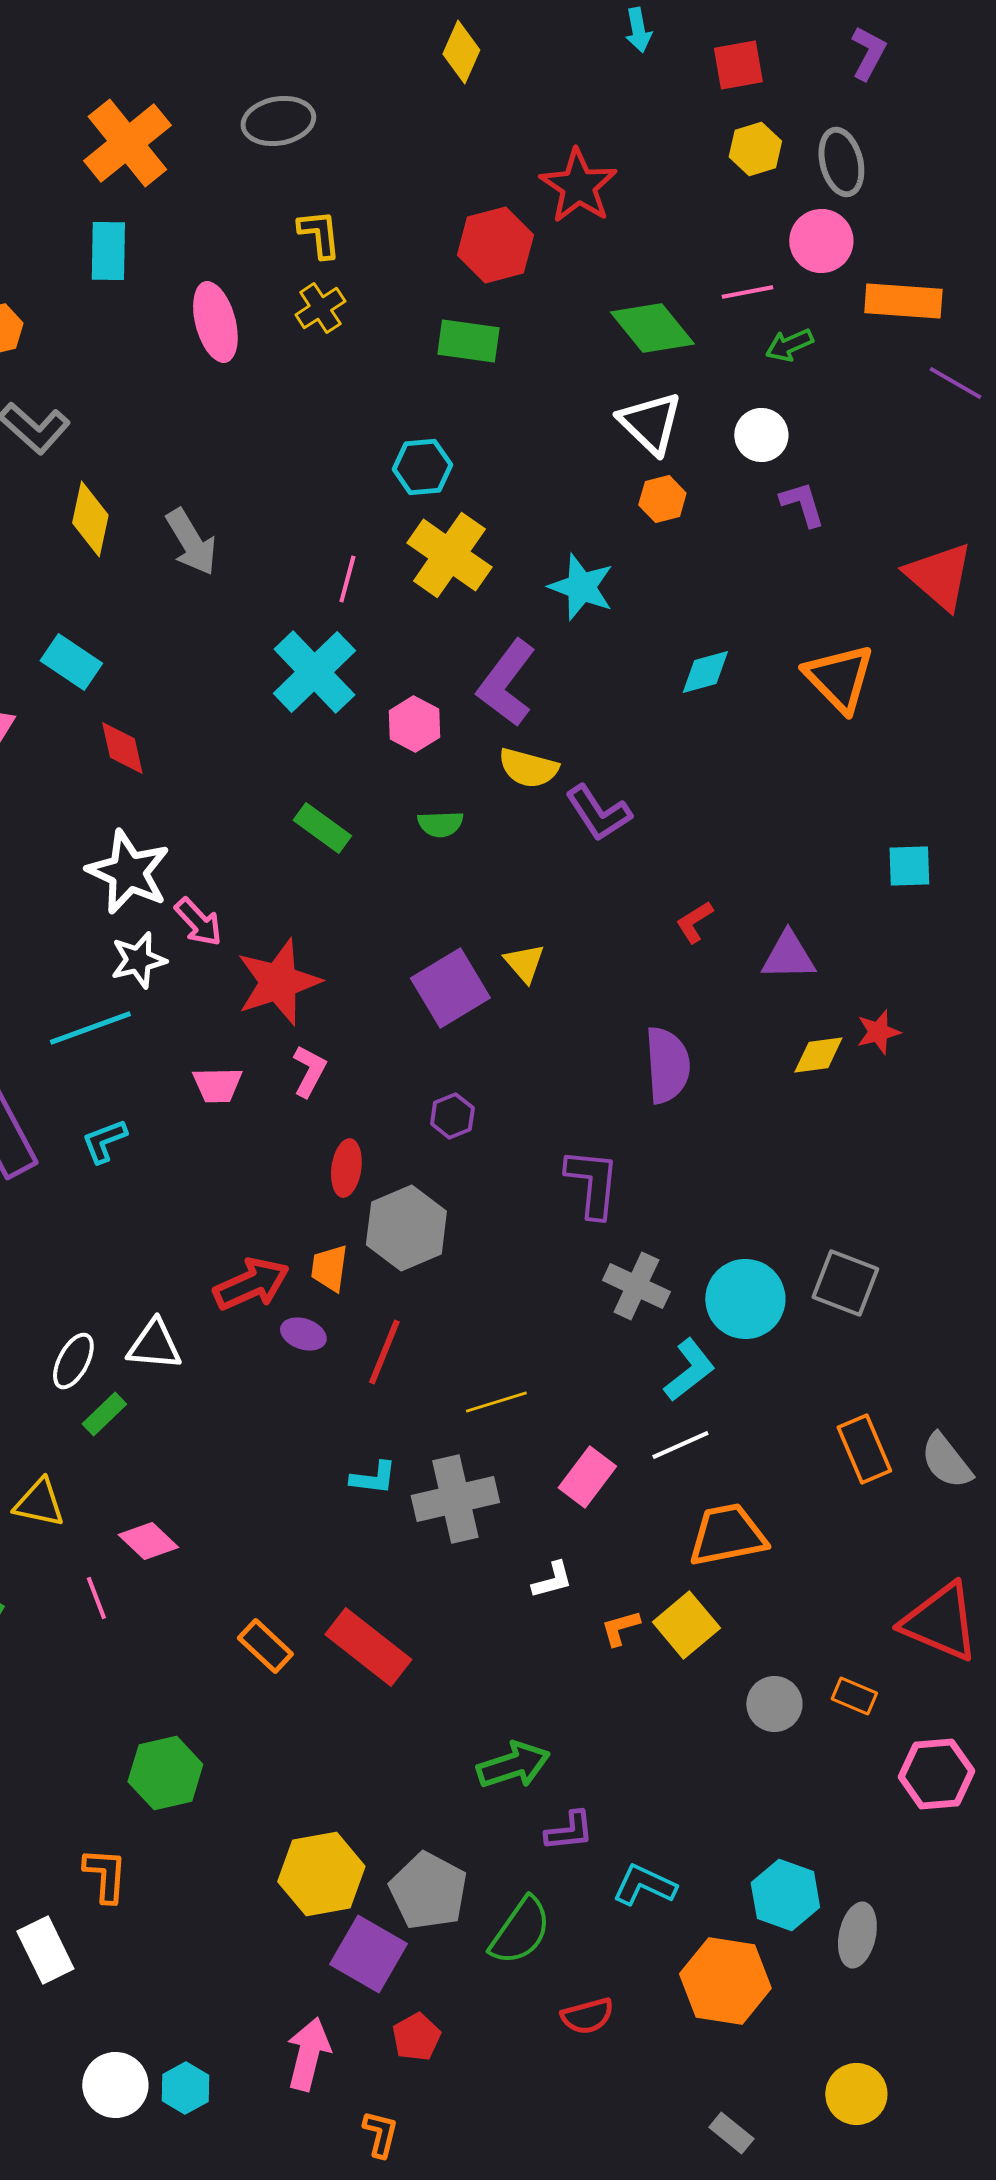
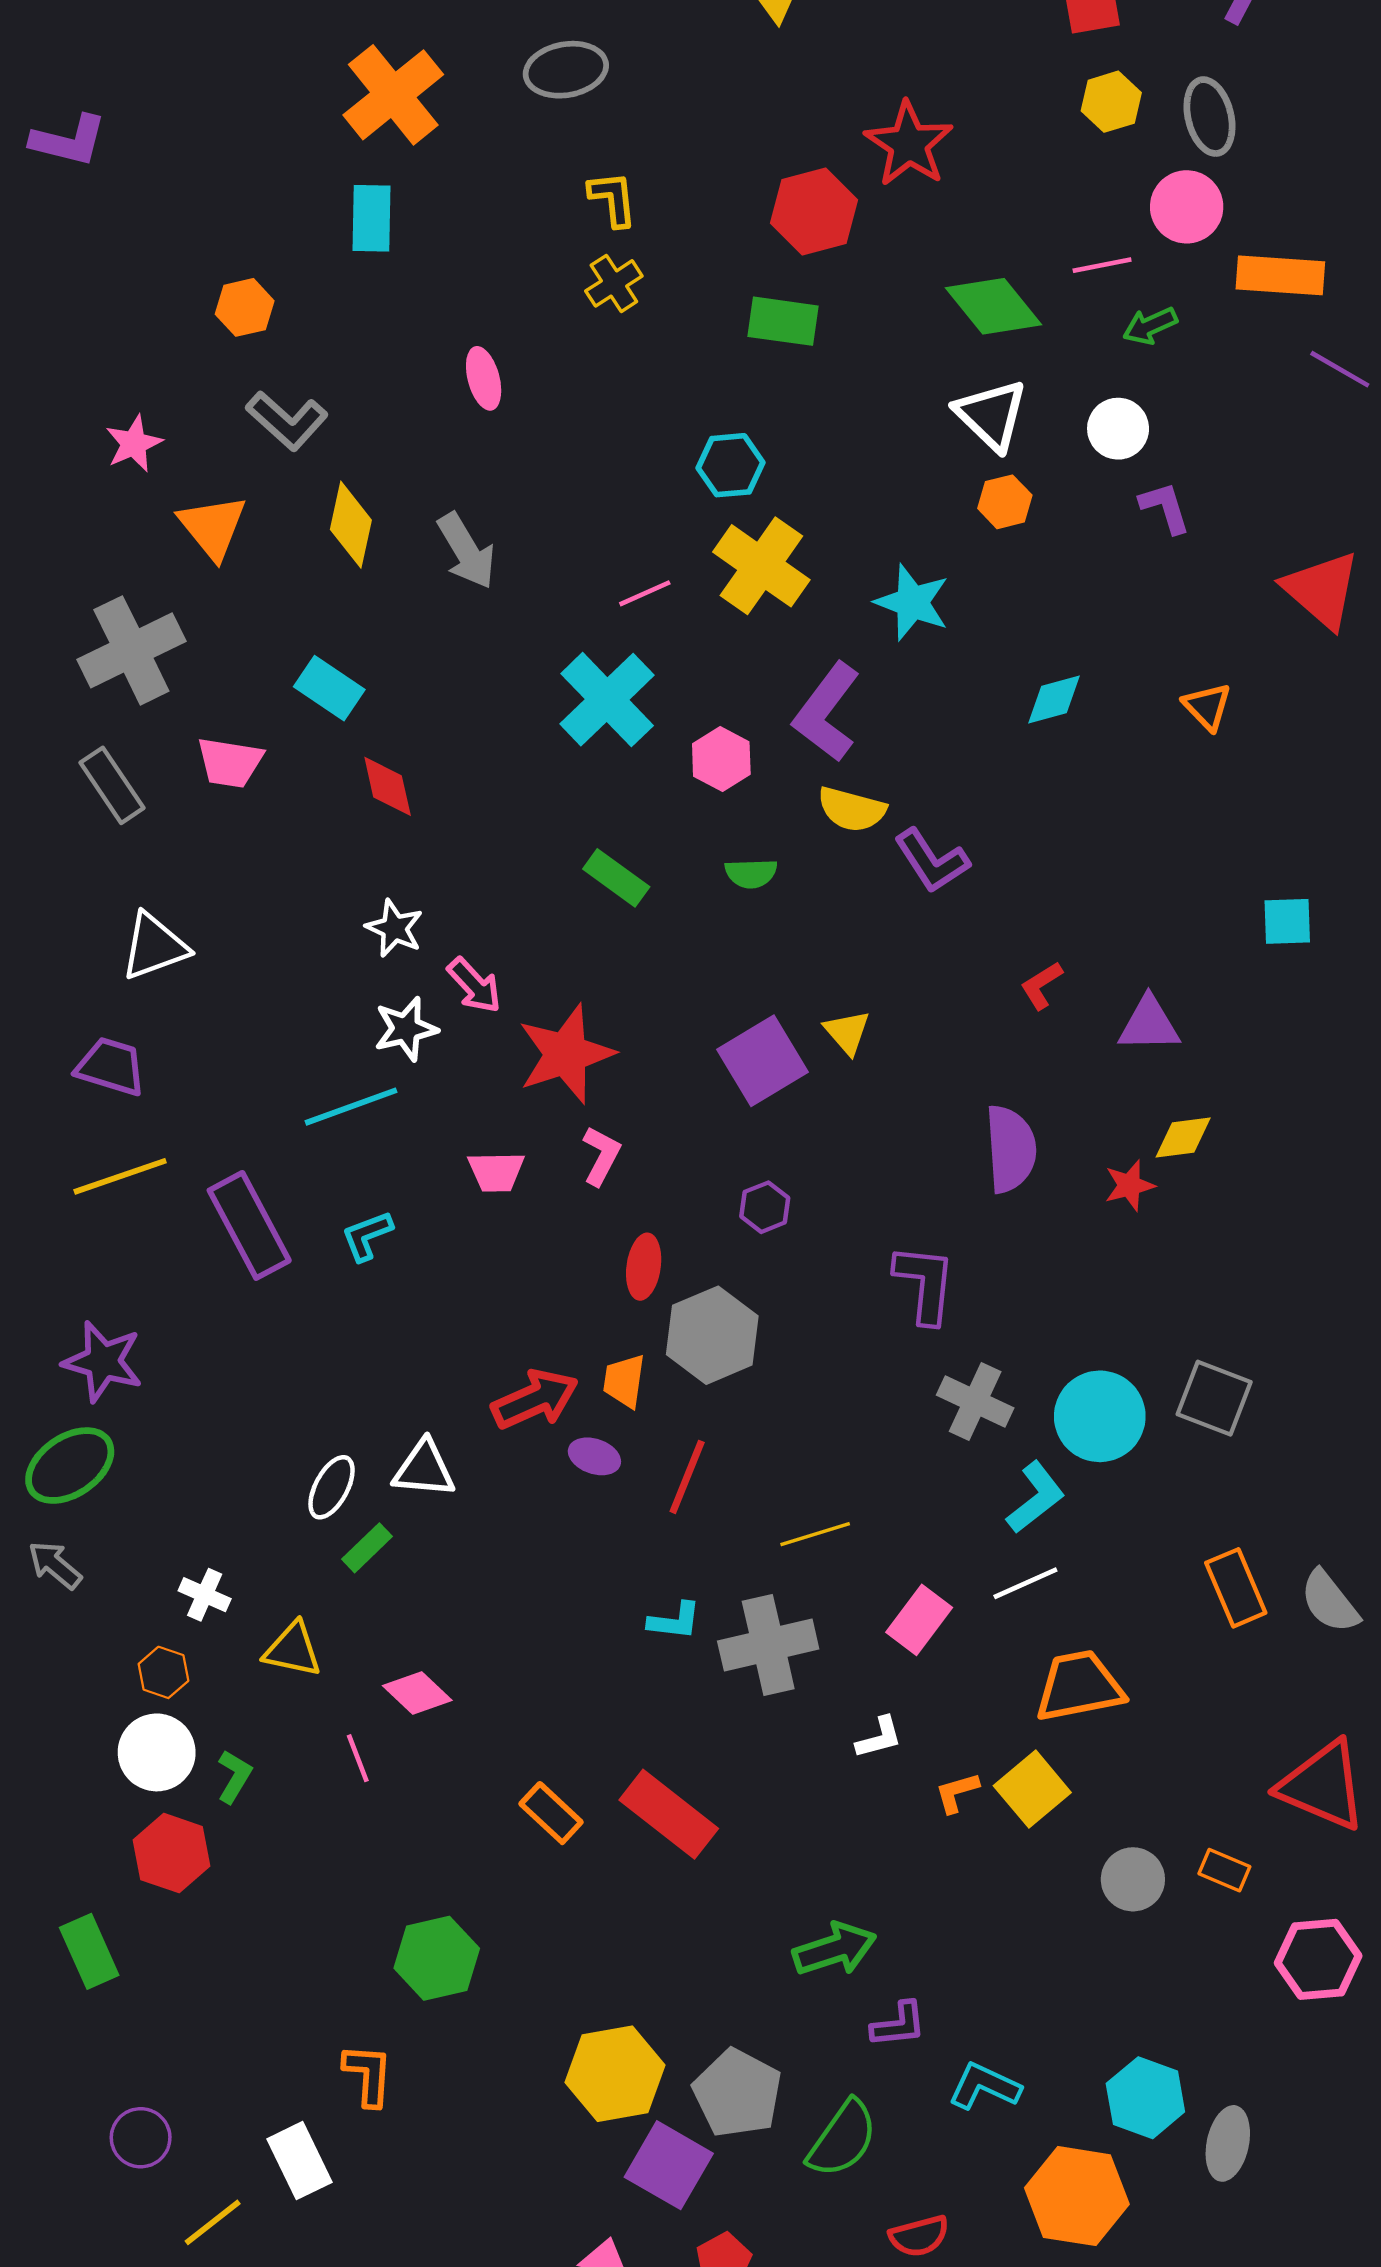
pink ellipse: (215, 322) -> (484, 378), moved, size x0.7
pink line: (347, 579) -> (645, 593), turned 51
orange triangle: (839, 678) -> (1207, 706), size x0.6
white star: (128, 872) -> (394, 928), size x0.6
red star: (878, 1032) -> (1129, 1185), moved

